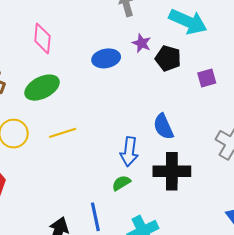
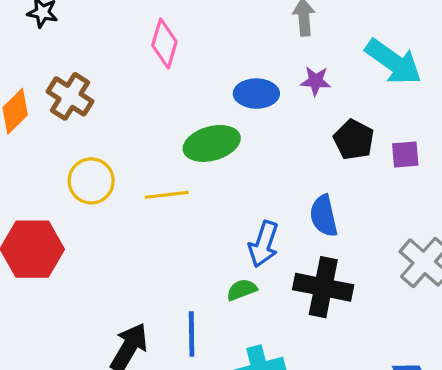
purple star: (142, 43) -> (316, 81), turned -30
black pentagon: (168, 58) -> (354, 140), moved
green ellipse: (42, 88) -> (212, 143), moved

